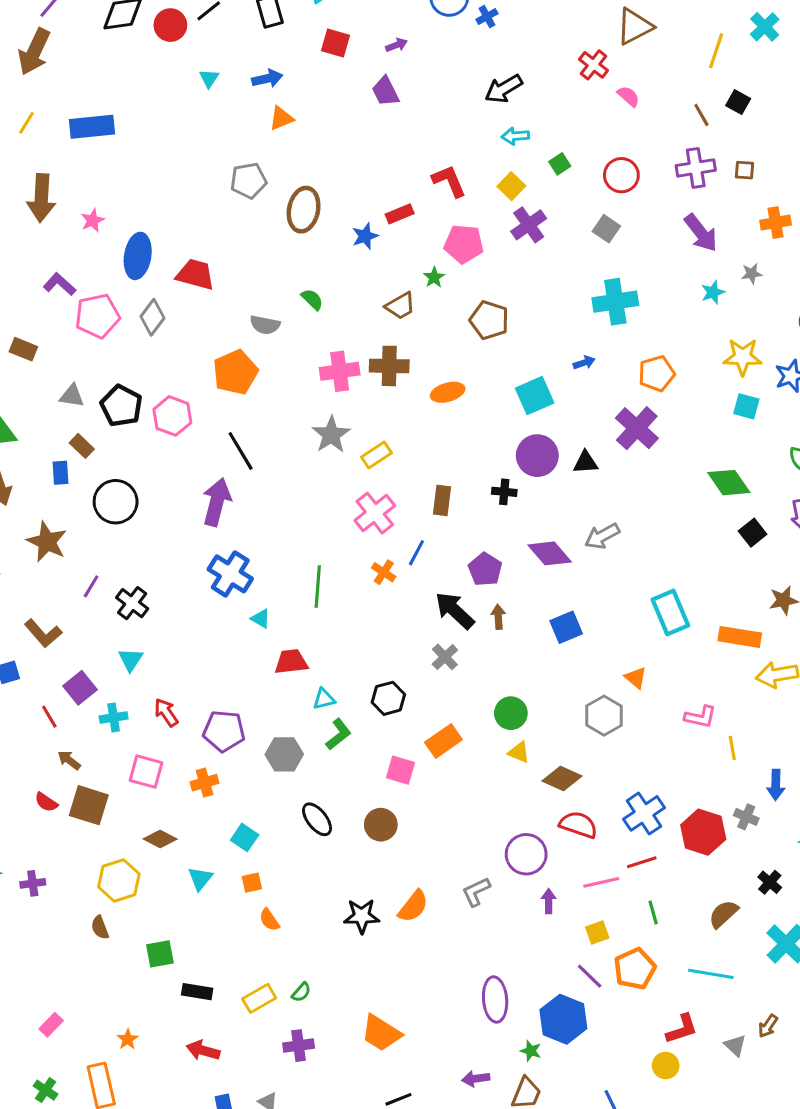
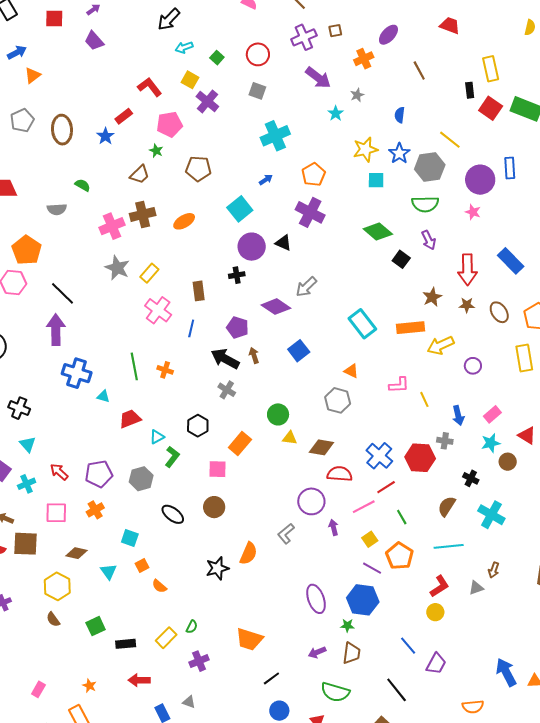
orange pentagon: (235, 372) -> (27, 250), moved
black triangle: (586, 462) -> (283, 243), turned 42
orange cross: (384, 572) -> (165, 370), moved
gray triangle: (735, 1045) -> (476, 588), turned -49

